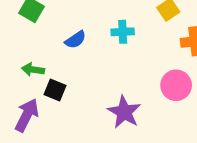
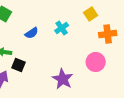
cyan cross: (123, 32) -> (62, 28), turned -32

